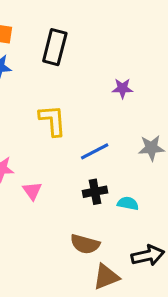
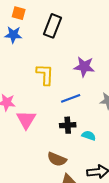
purple star: (122, 88) -> (84, 67), moved, size x1.5
pink triangle: (32, 191) -> (26, 120), size x1.5

